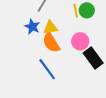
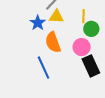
green circle: (87, 10) -> (91, 29), moved
yellow triangle: (50, 28) -> (56, 17), moved

